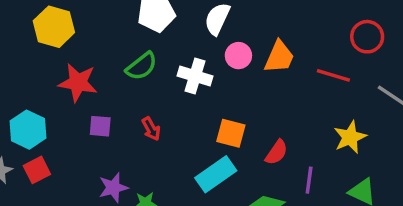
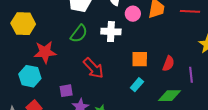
purple square: (100, 126) -> (66, 91), moved
red arrow: (151, 129) -> (93, 68), size x1.6
cyan hexagon: (28, 130) -> (30, 76), moved
cyan rectangle: (216, 174) -> (137, 85), size x0.6

